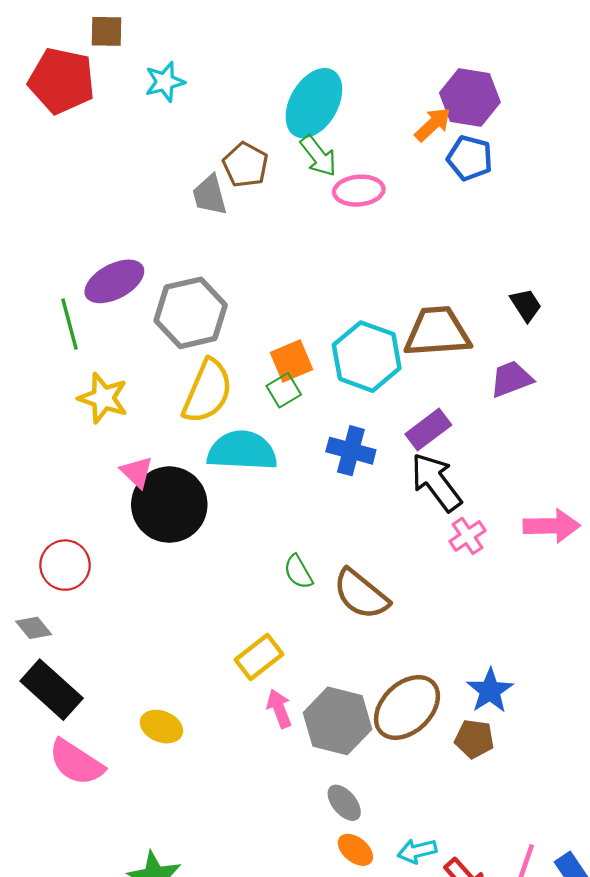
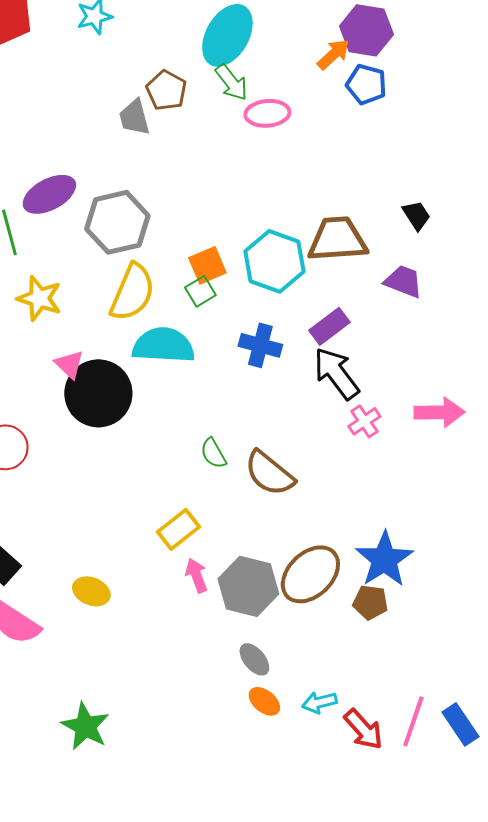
purple trapezoid: (511, 379) -> (403, 281), turned 42
blue star: (490, 691) -> (384, 559), size x1.4

